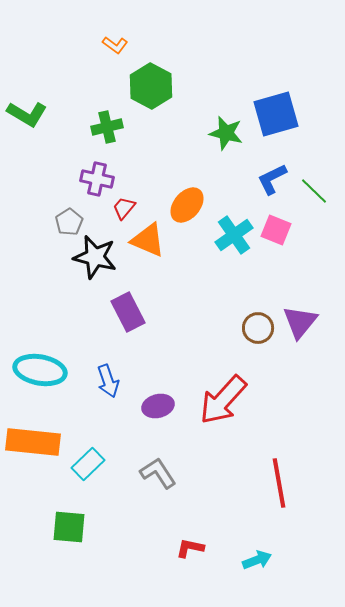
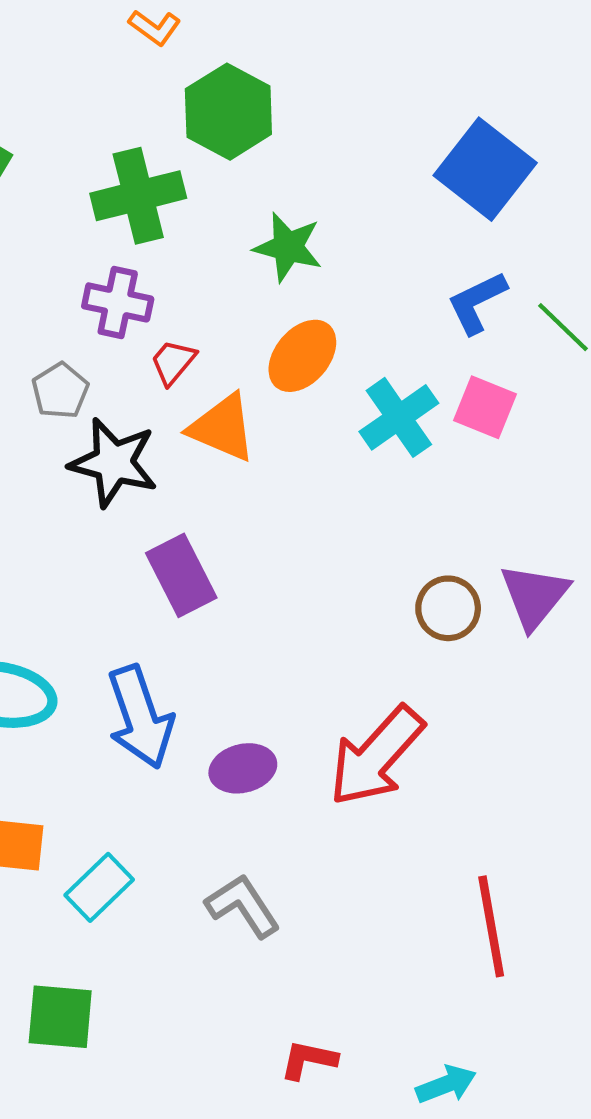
blue square: (276, 114) -> (485, 169), turned -36
green cross: (107, 127) -> (138, 196), size x1.4
green star: (226, 133) -> (288, 247), moved
blue arrow: (108, 381) -> (140, 717), size x1.5

